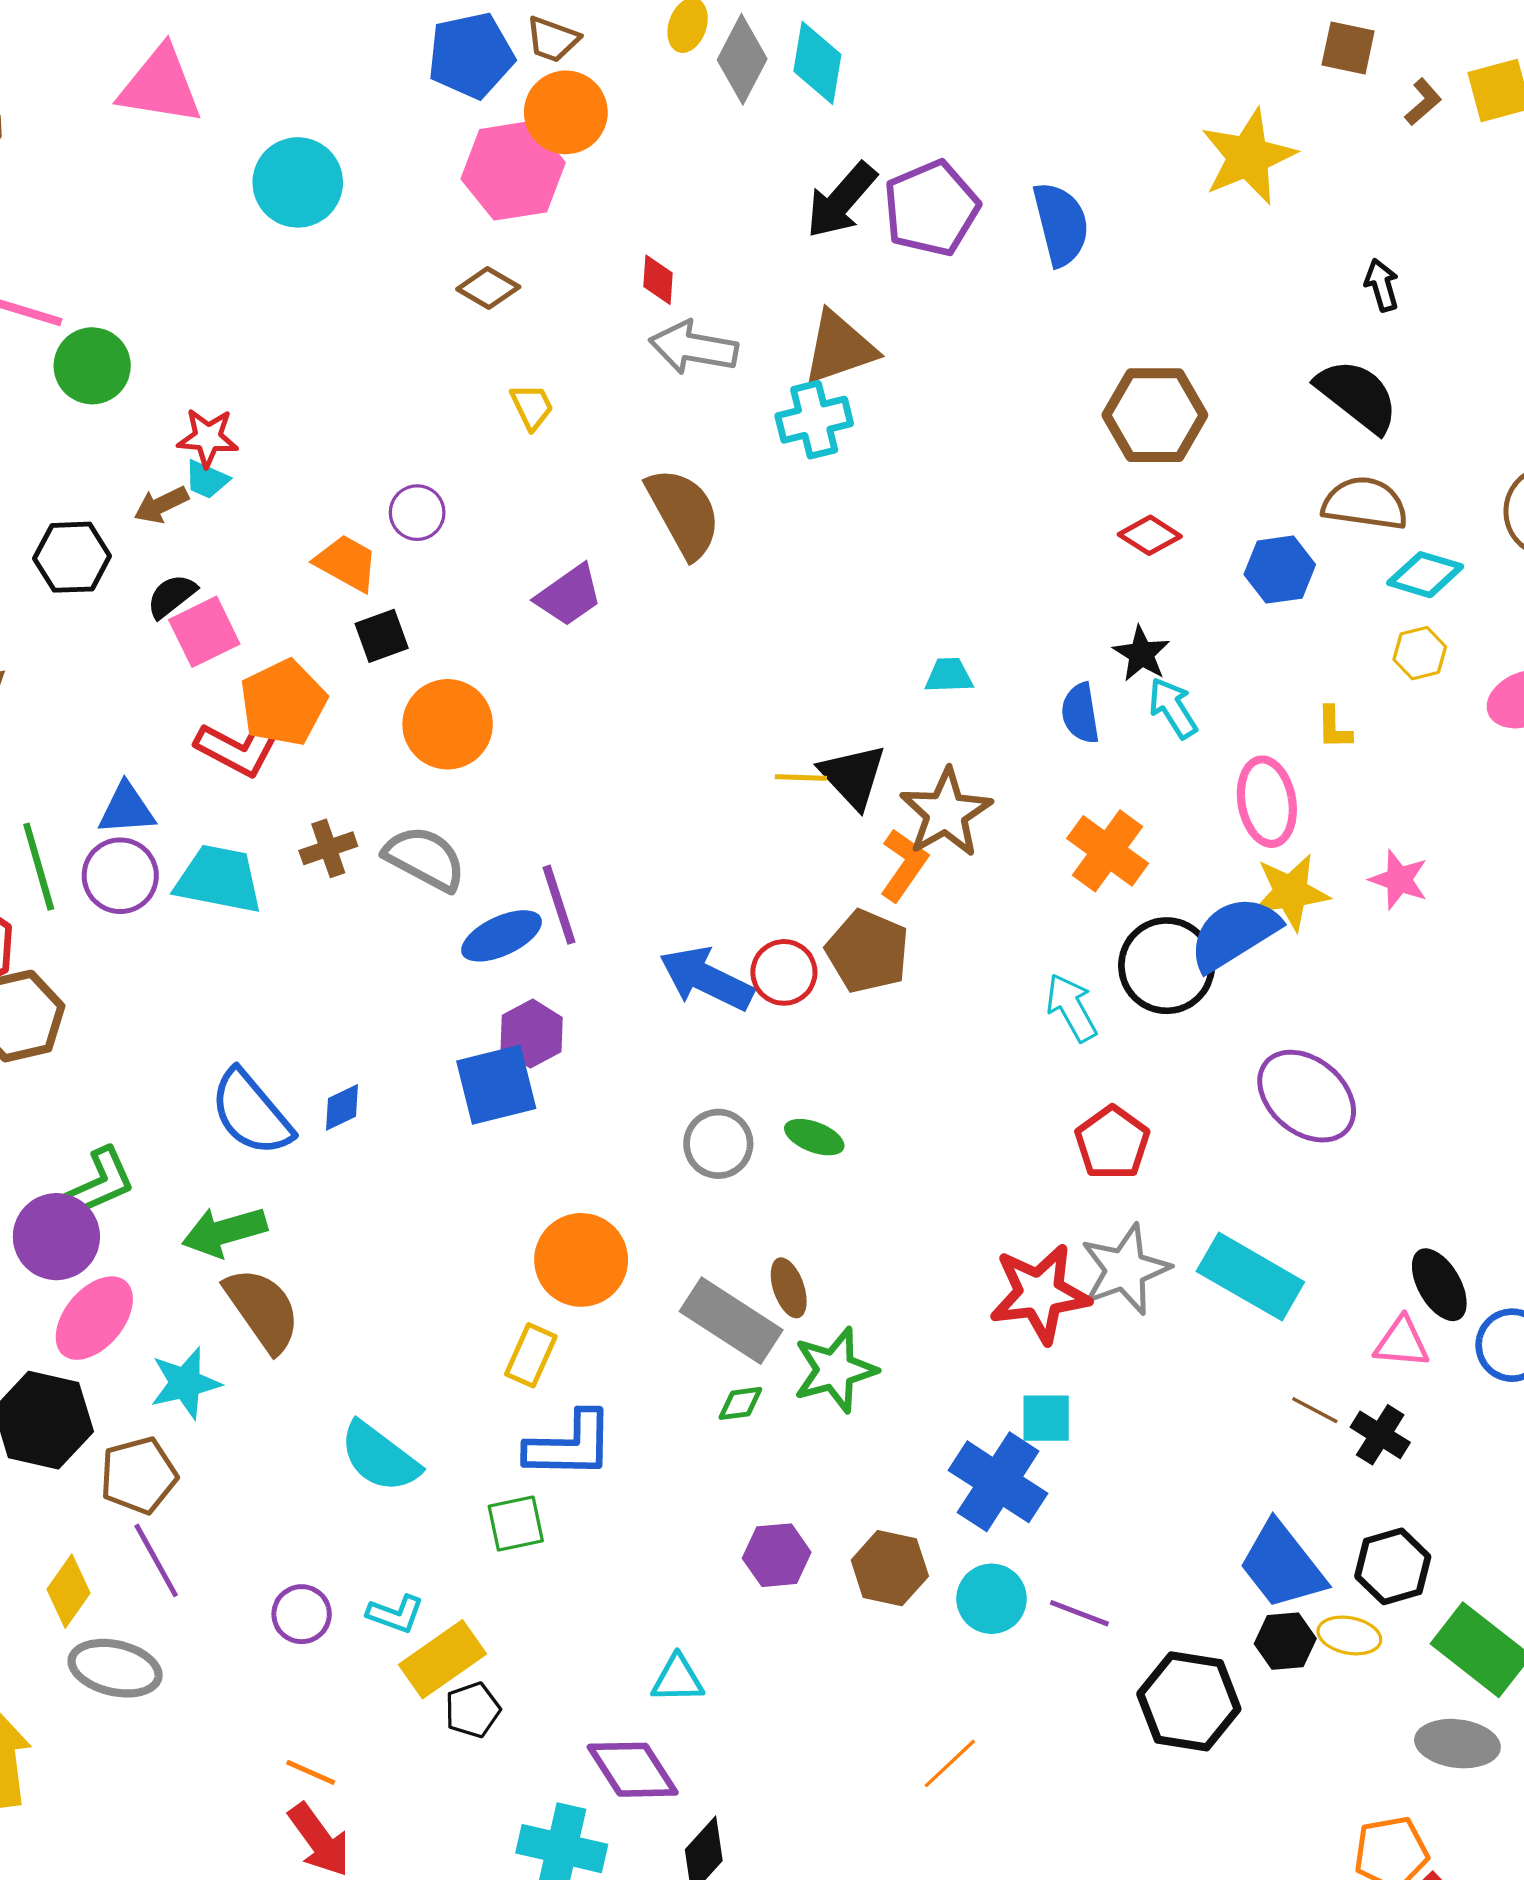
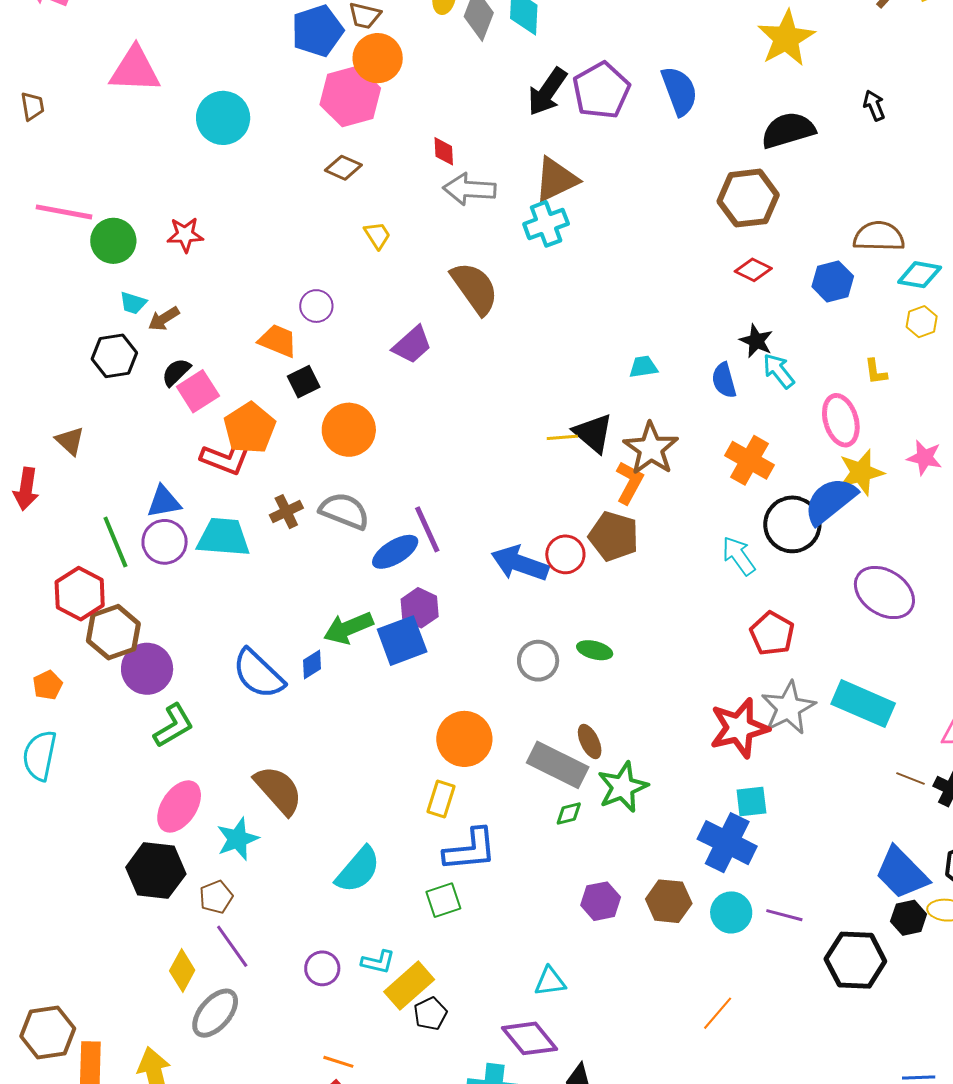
black semicircle: (1357, 396) -> (788, 130), moved, turned -48
red star: (208, 438) -> (185, 235), moved
cyan trapezoid: (207, 479) -> (133, 303), moved
green arrow: (224, 1232) -> (348, 628), moved
purple circle: (56, 1237) -> (147, 669), moved
cyan semicircle: (380, 1457) -> (358, 870), turned -80
brown pentagon: (139, 1475) -> (216, 897), size x0.7
gray ellipse: (115, 1668) -> (215, 1013), turned -56

